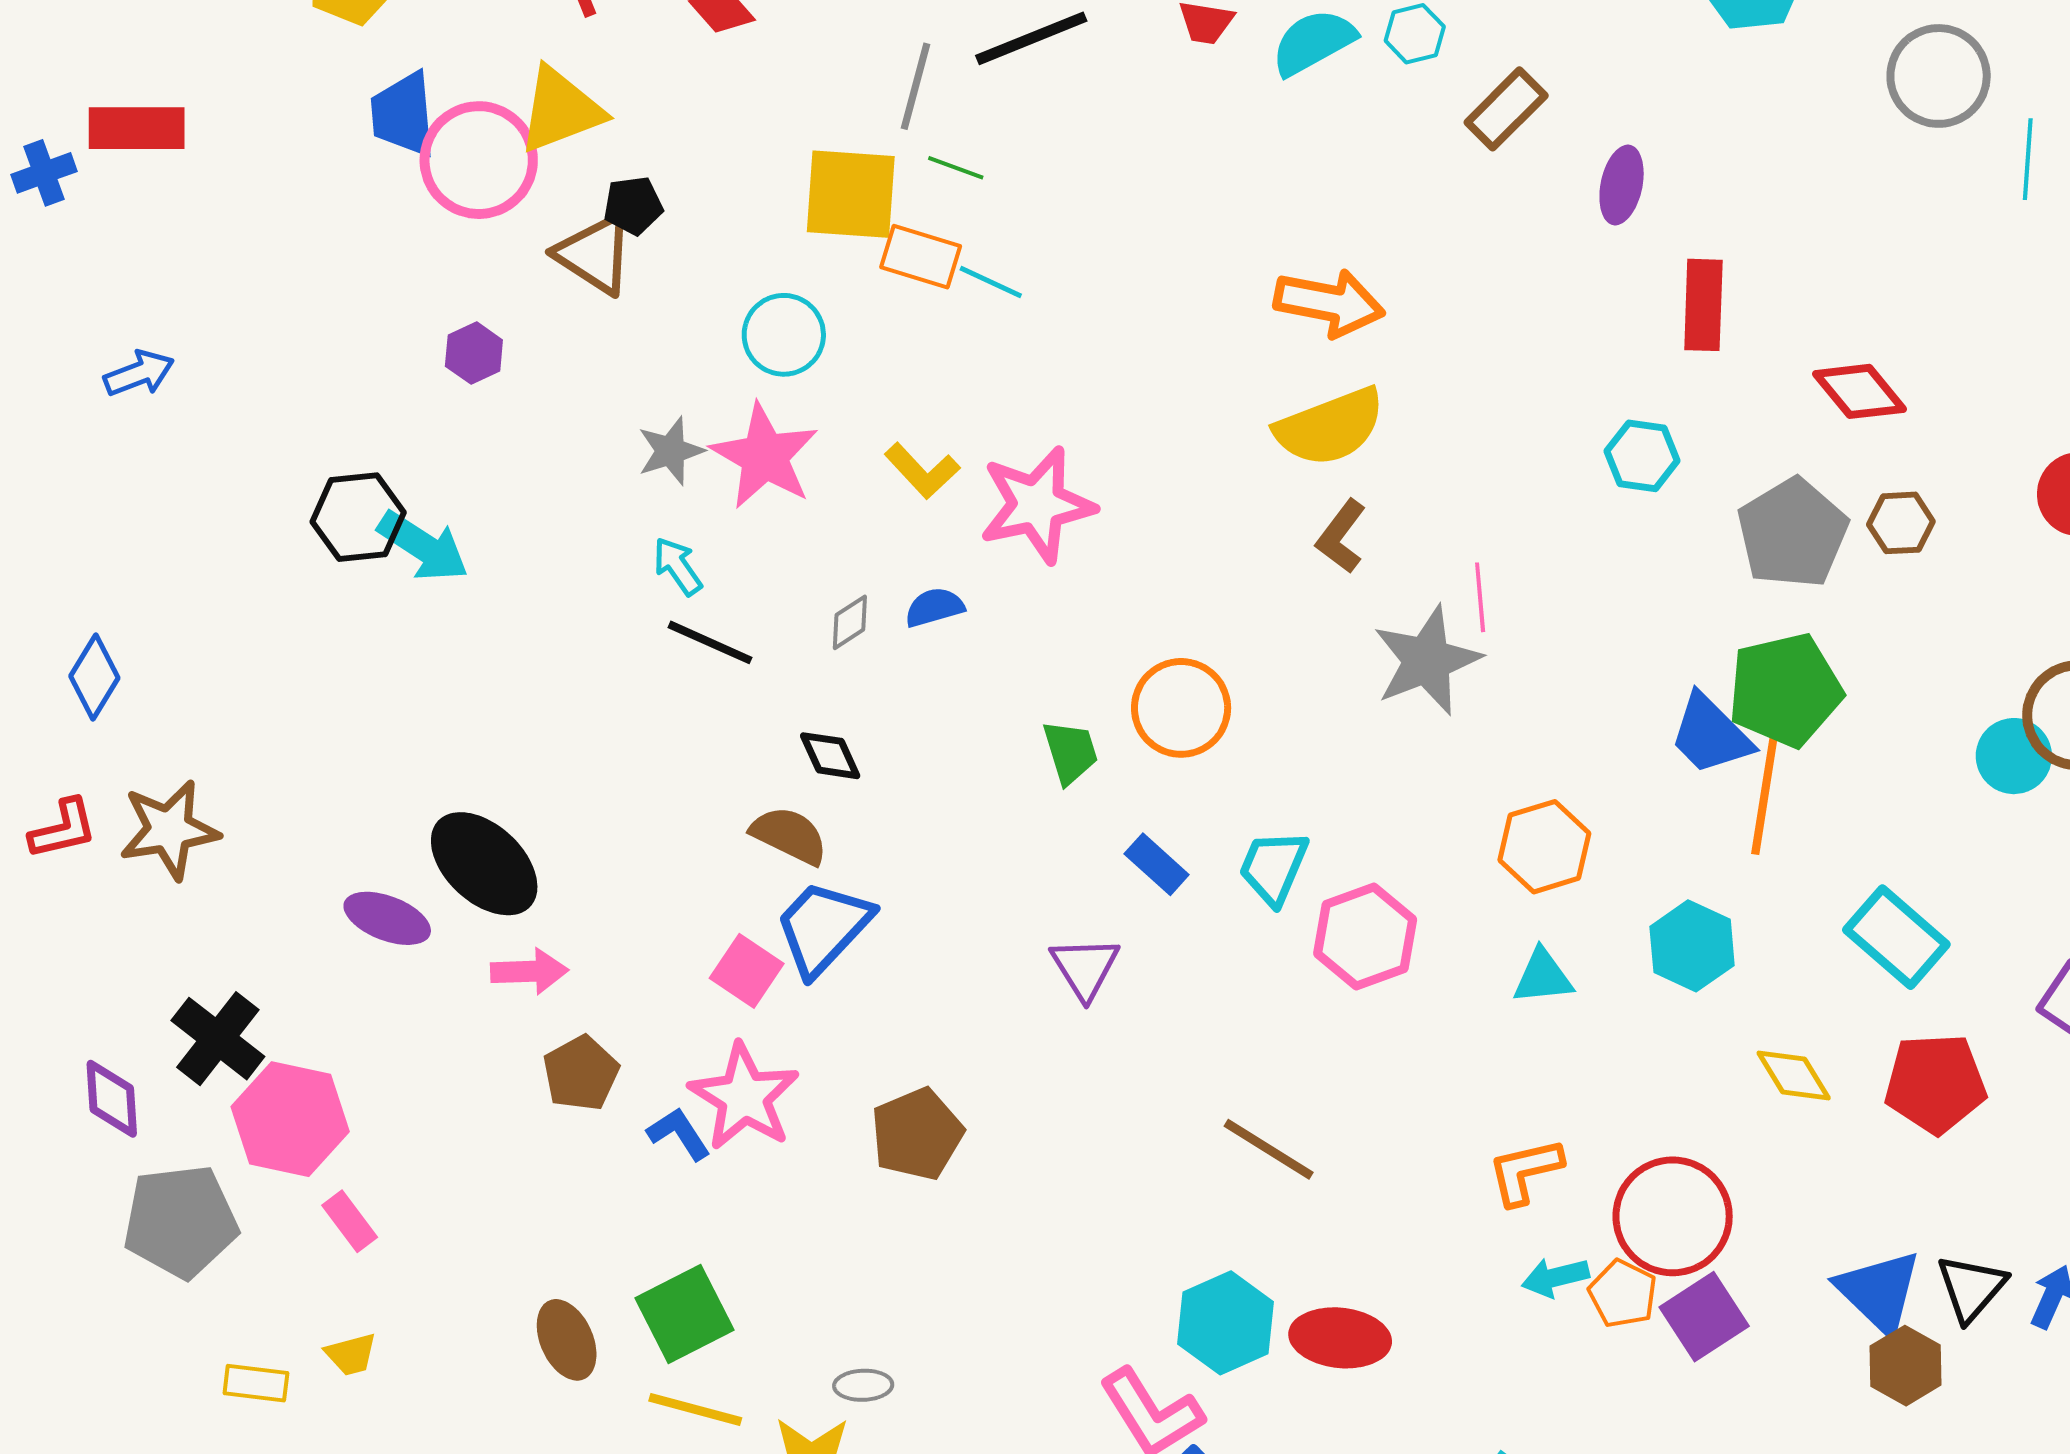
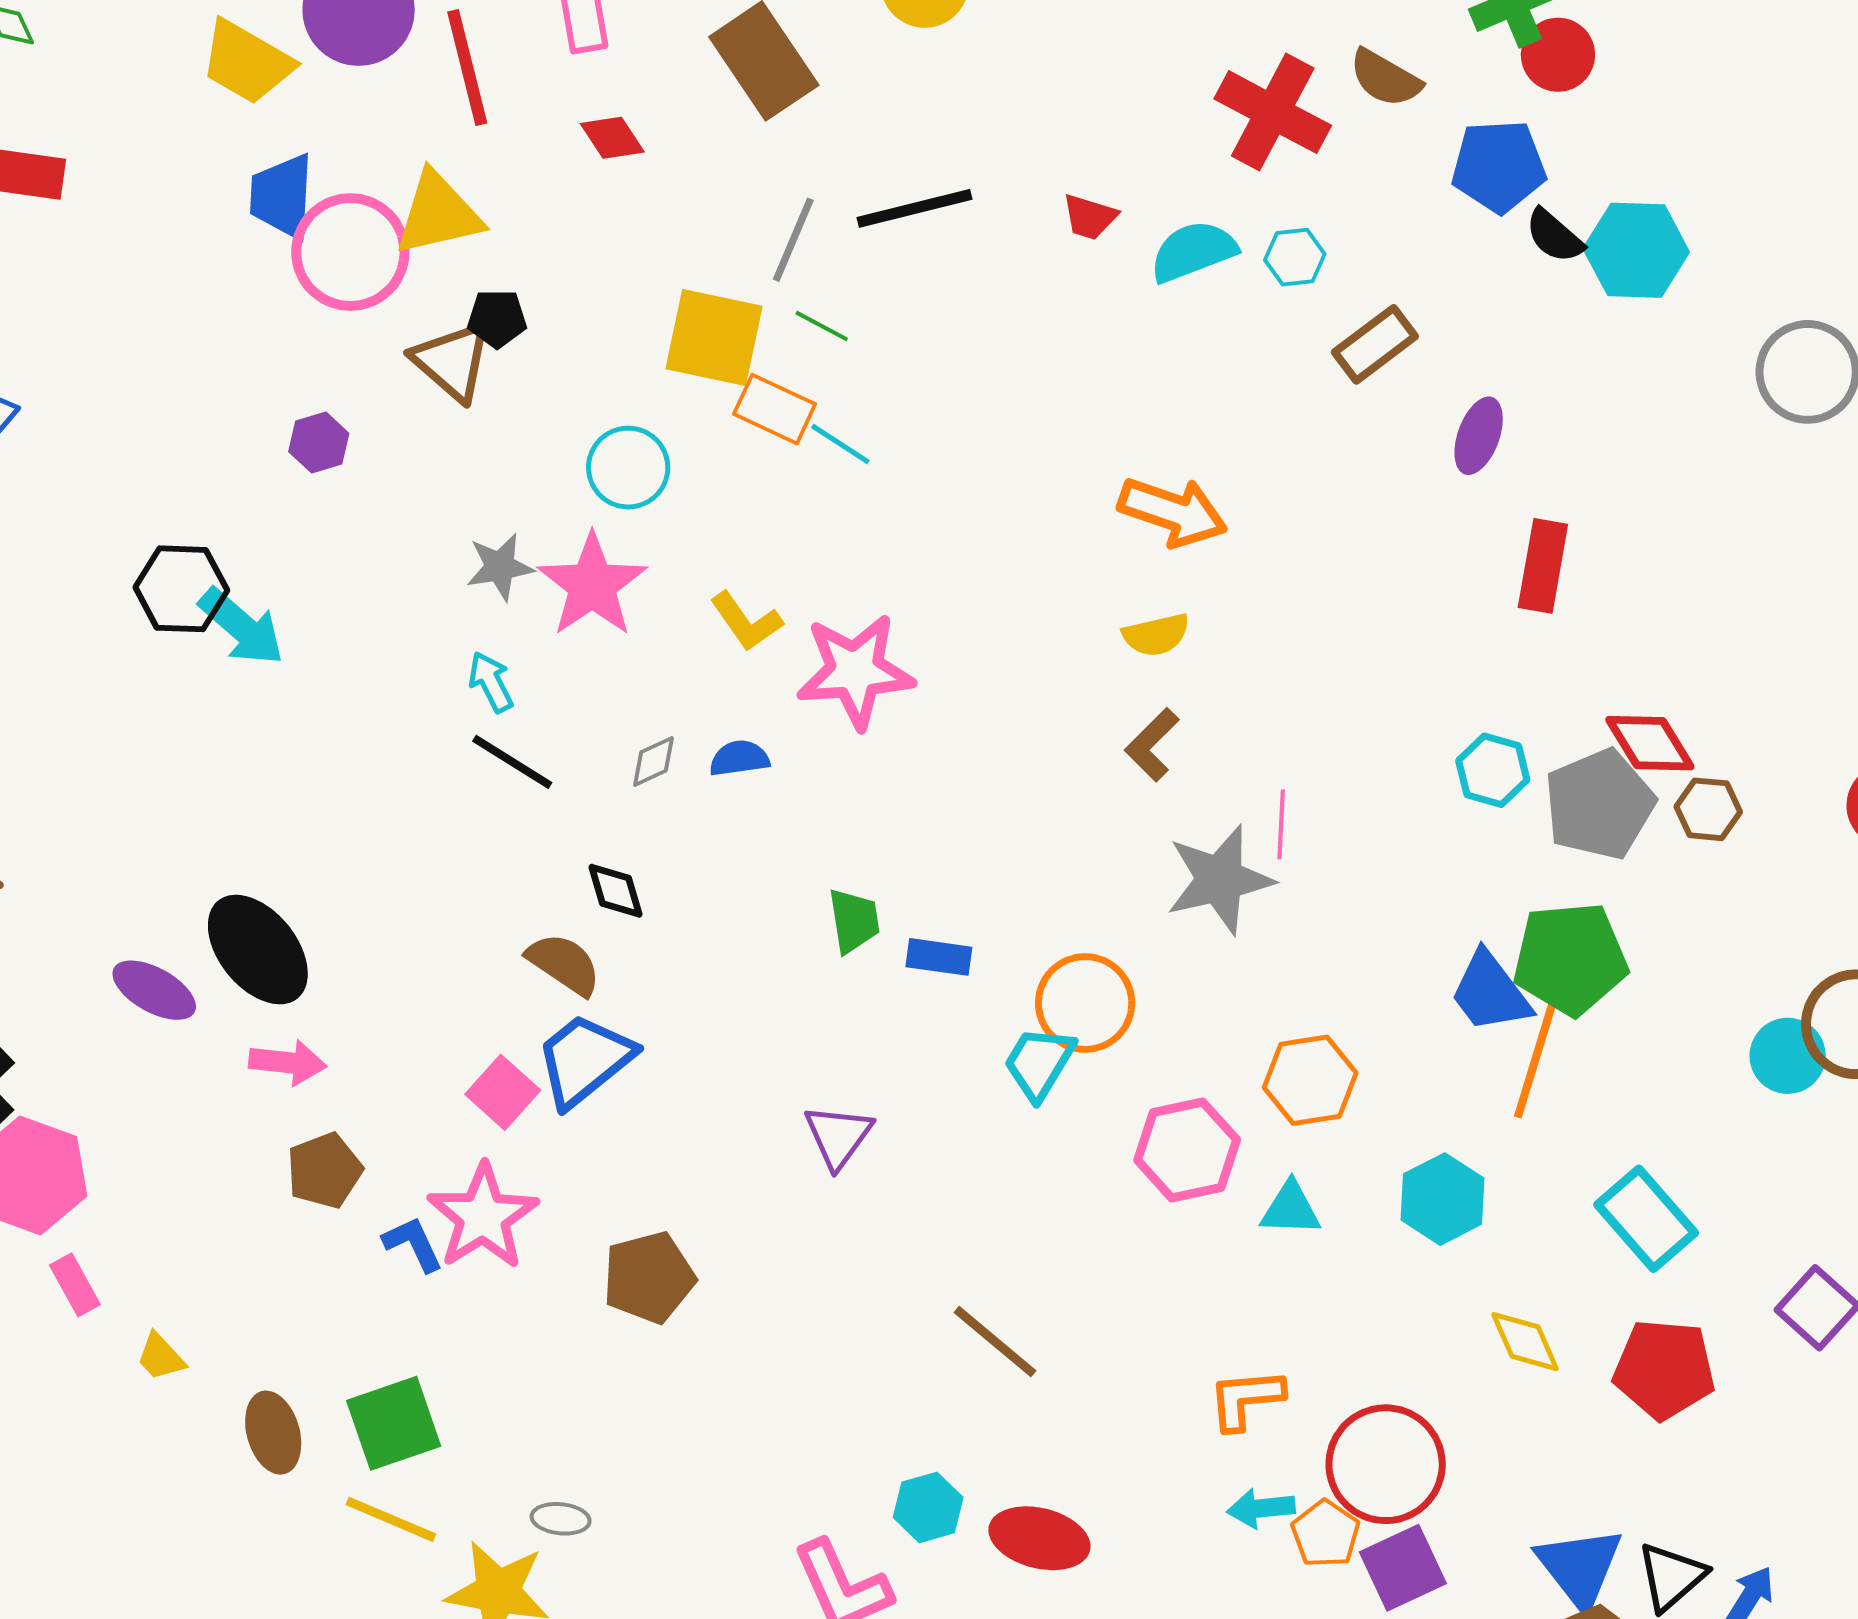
red diamond: (1859, 391) -> (1650, 743), moved
yellow semicircle: (1330, 427) -> (1156, 635), size x0.6
cyan hexagon: (1642, 456) -> (1493, 770), moved
orange circle: (1181, 708) -> (1085, 1003), moved
blue rectangle: (1157, 864) -> (939, 957), moved, turned -42
pink hexagon: (1365, 936) -> (1187, 1150), moved
cyan hexagon: (1226, 1323) -> (928, 1507), size x0.7
yellow trapezoid: (351, 1354) -> (161, 1357), moved, turned 54

